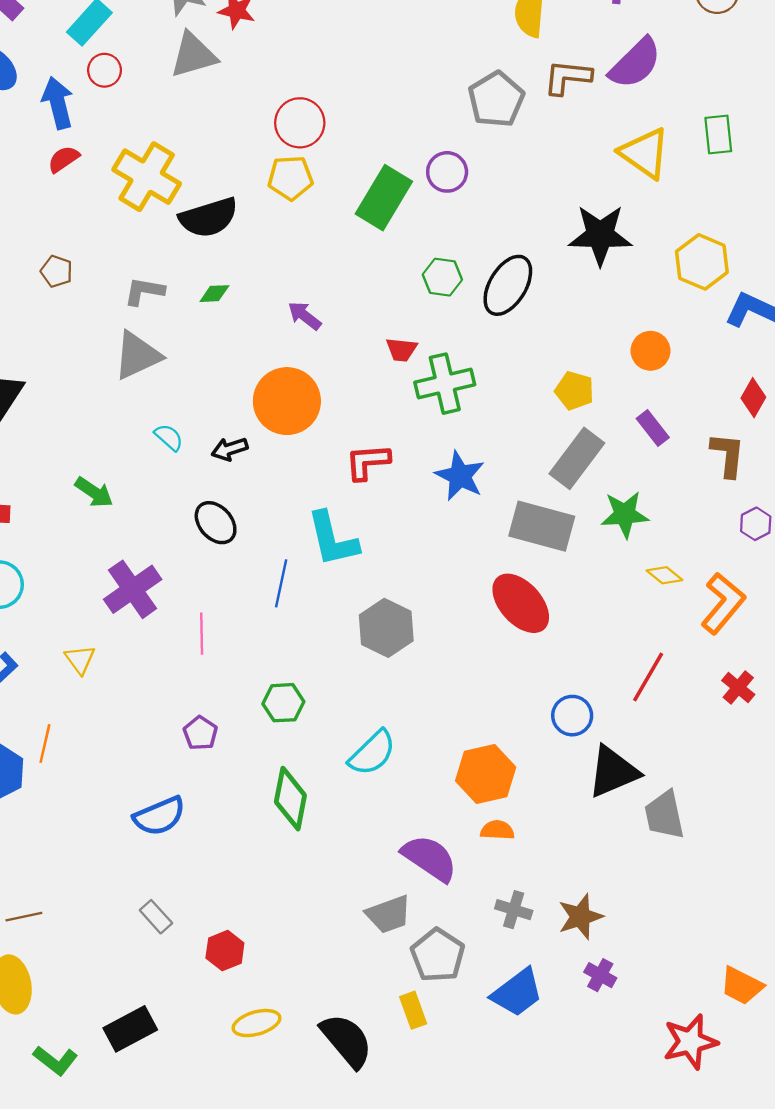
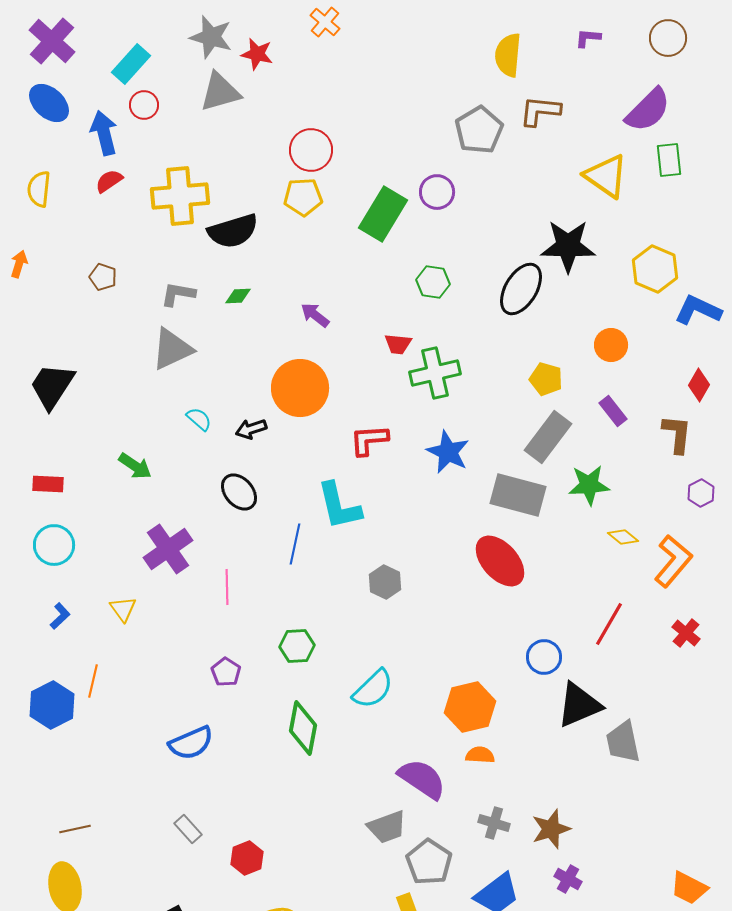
purple semicircle: (635, 63) -> (648, 110), moved
yellow cross: (147, 177) -> (180, 196), turned -36
black ellipse: (508, 285) -> (521, 289), moved
gray hexagon: (386, 628) -> (385, 582), size x0.7

